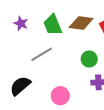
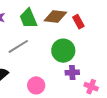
green circle: (89, 59) -> (63, 51), size x1.5

